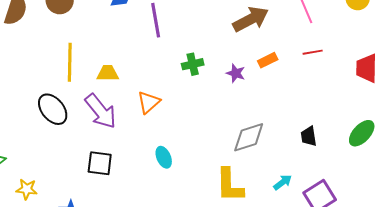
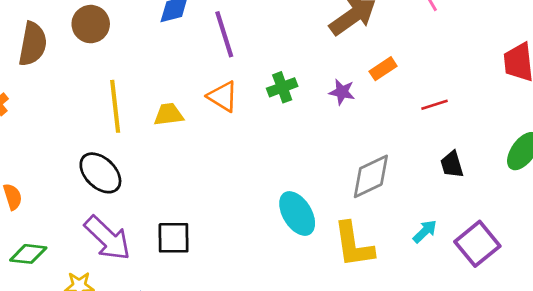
red line: (313, 52) -> (435, 105), moved
orange triangle: (149, 102) -> (223, 96), moved, turned -40
purple arrow: (101, 111) -> (107, 238), moved
cyan ellipse: (164, 157) -> (297, 213), moved, size x1.5

